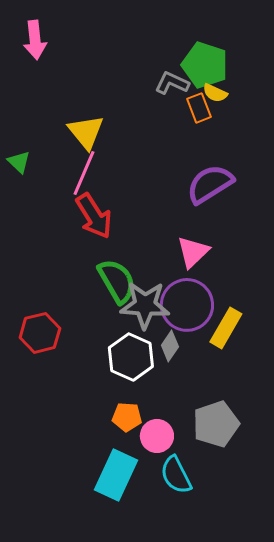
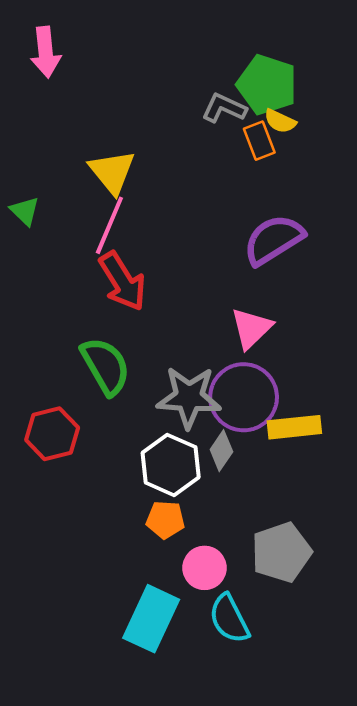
green semicircle: (117, 281) -> (106, 366), moved
yellow rectangle: (226, 328) -> (294, 427), turned 54
orange pentagon: (127, 417) -> (165, 520), moved

